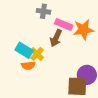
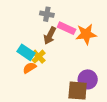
brown arrow: (56, 38) -> (50, 36), moved
orange semicircle: (28, 66) -> (30, 68), turned 152

